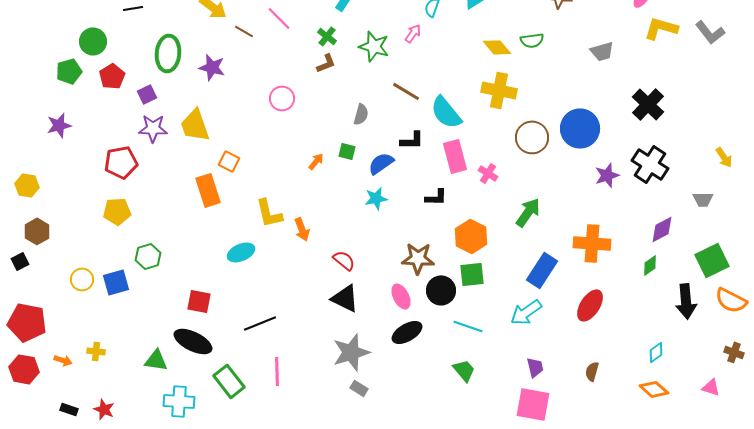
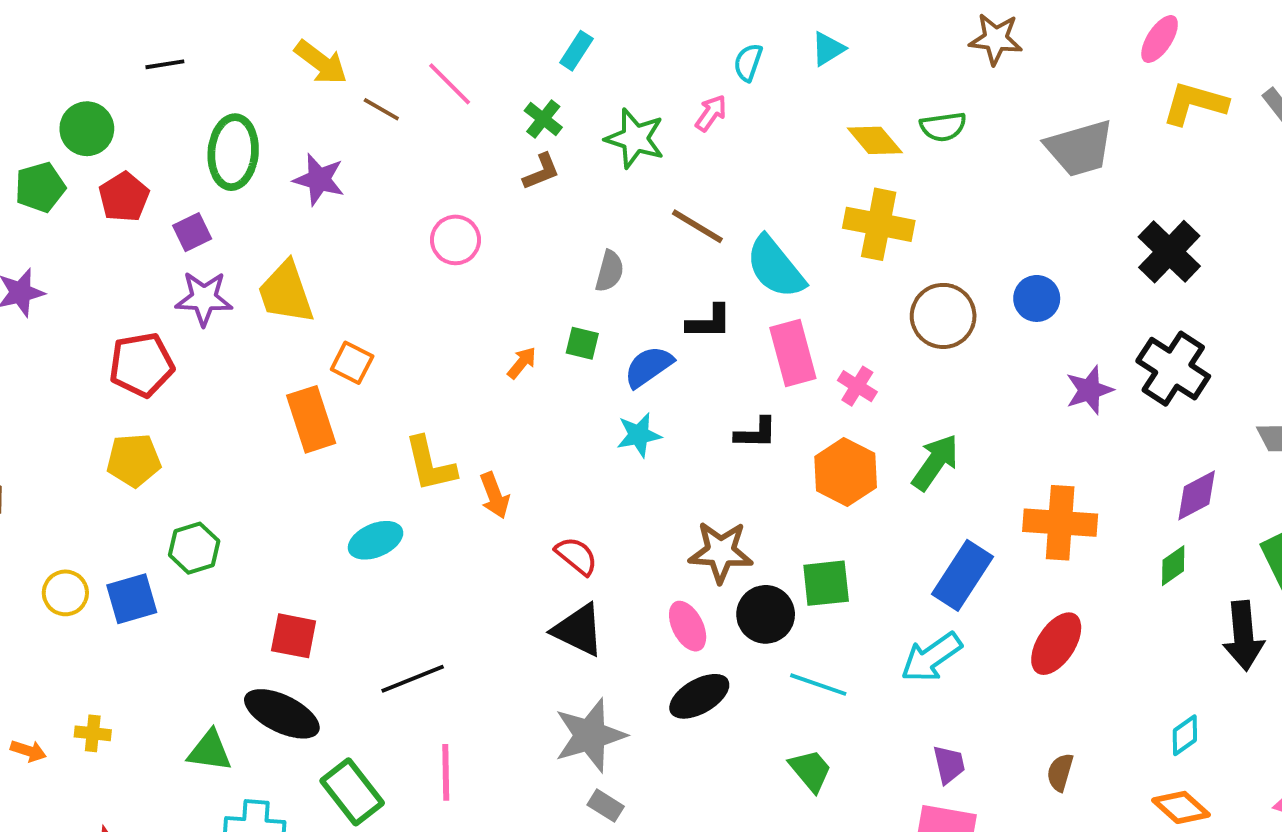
gray trapezoid: (602, 51) -> (1080, 148), size x1.5
blue circle: (580, 128) -> (1037, 298), size x0.6
orange hexagon: (471, 236) -> (846, 472), moved

